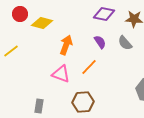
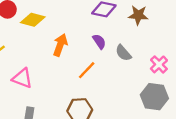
gray semicircle: (125, 43) -> (123, 53), moved
pink triangle: (61, 74) -> (22, 78), moved

